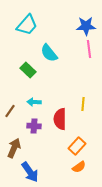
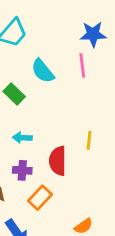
pink line: (89, 49) -> (82, 65), moved
orange rectangle: (77, 146) -> (40, 198), moved

